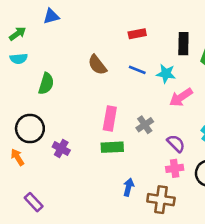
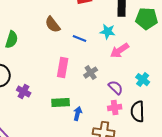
blue line: (137, 70) -> (80, 39), moved
green rectangle: (112, 147) -> (61, 103), moved
blue arrow: (129, 187) -> (78, 114), moved

